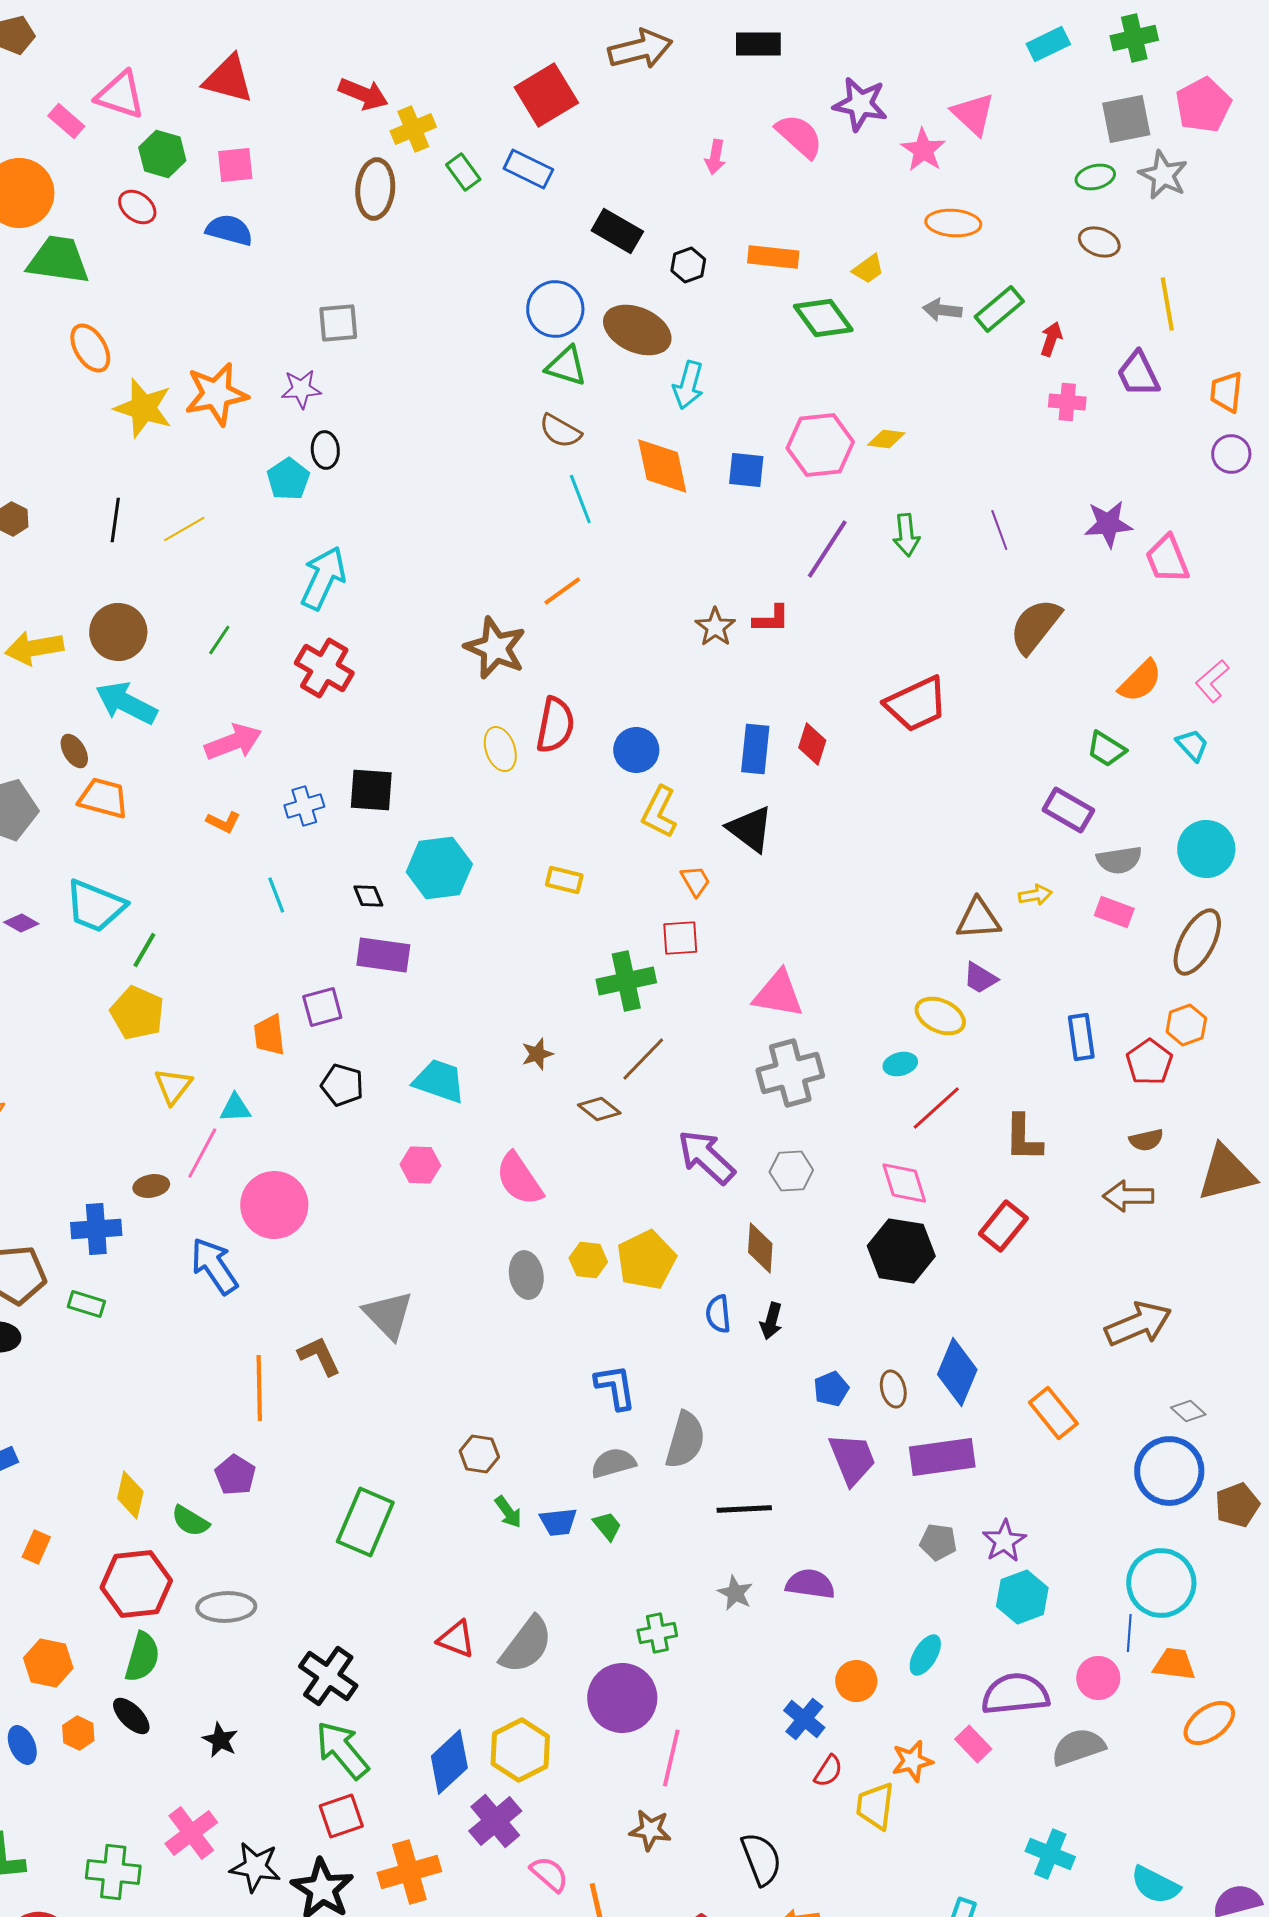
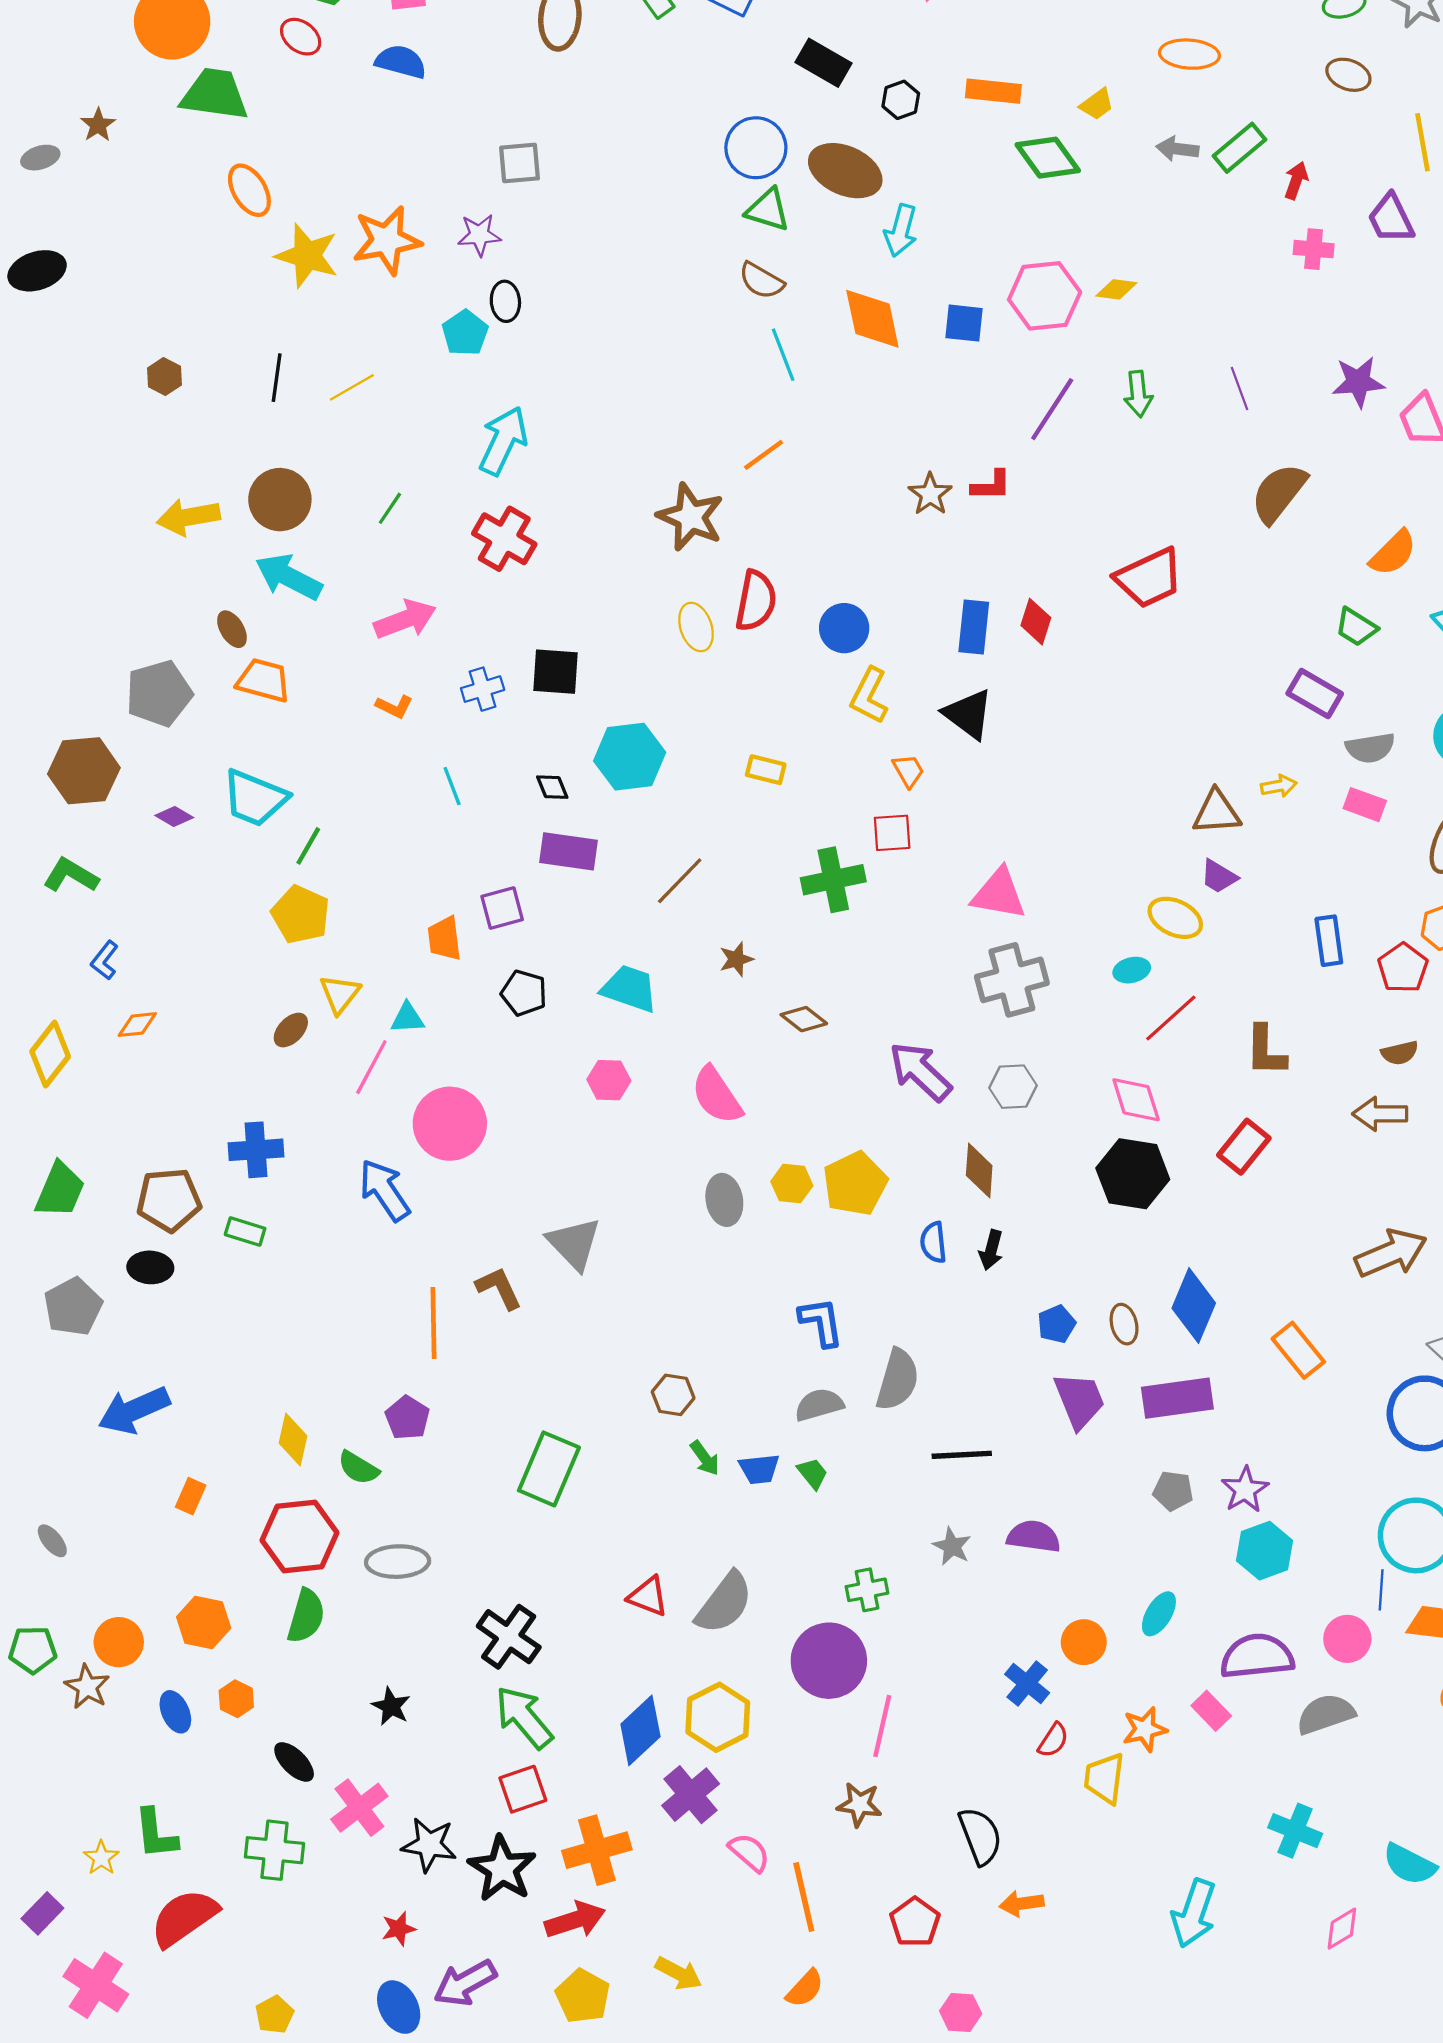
brown line: (643, 1059) -> (680, 881), moved
brown ellipse: (151, 1186) -> (291, 1030), moved, turned -36
black ellipse: (131, 1716) -> (294, 1762), moved

